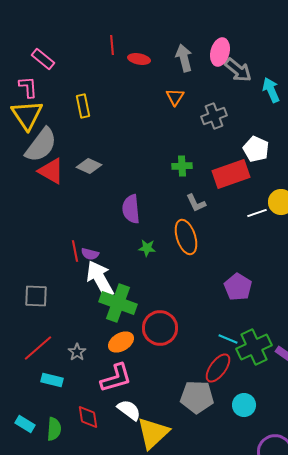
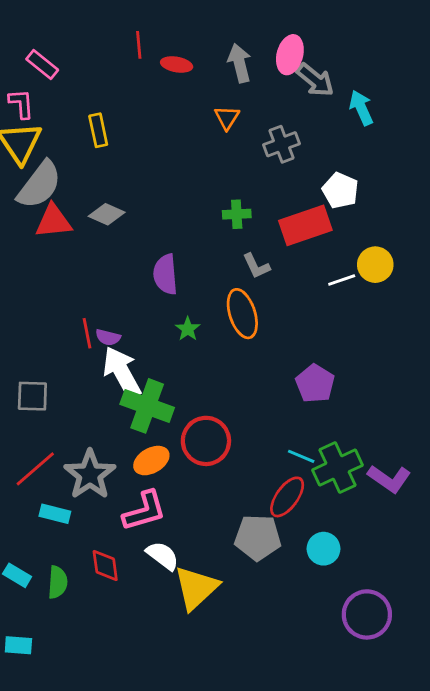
red triangle: (51, 171) -> (53, 221), turned -36
green star: (147, 248) -> (188, 329), turned 30
gray star: (77, 352) -> (90, 475), size x2.0

